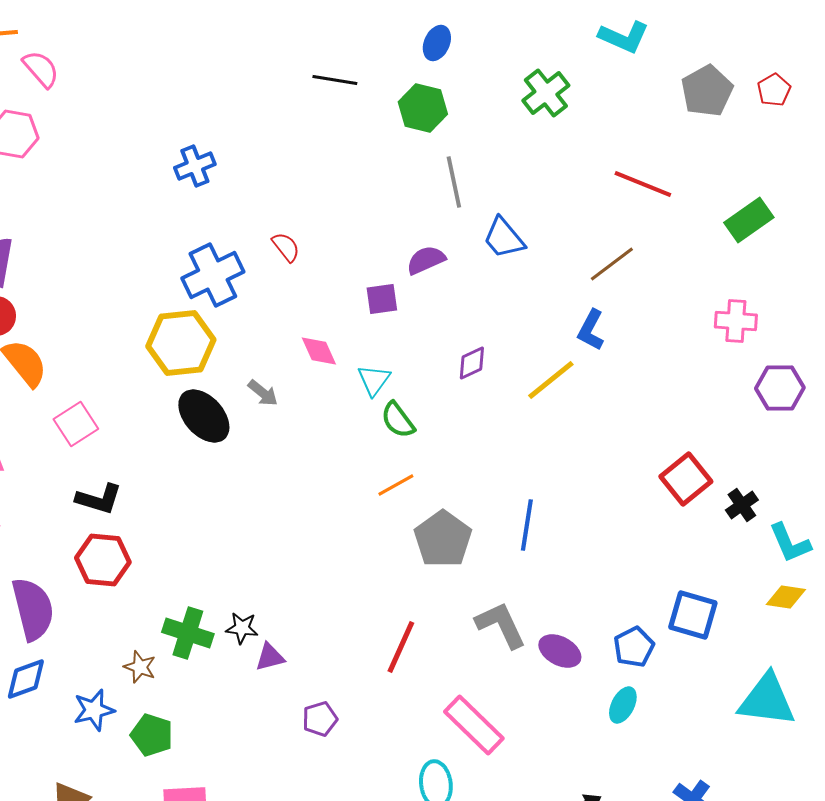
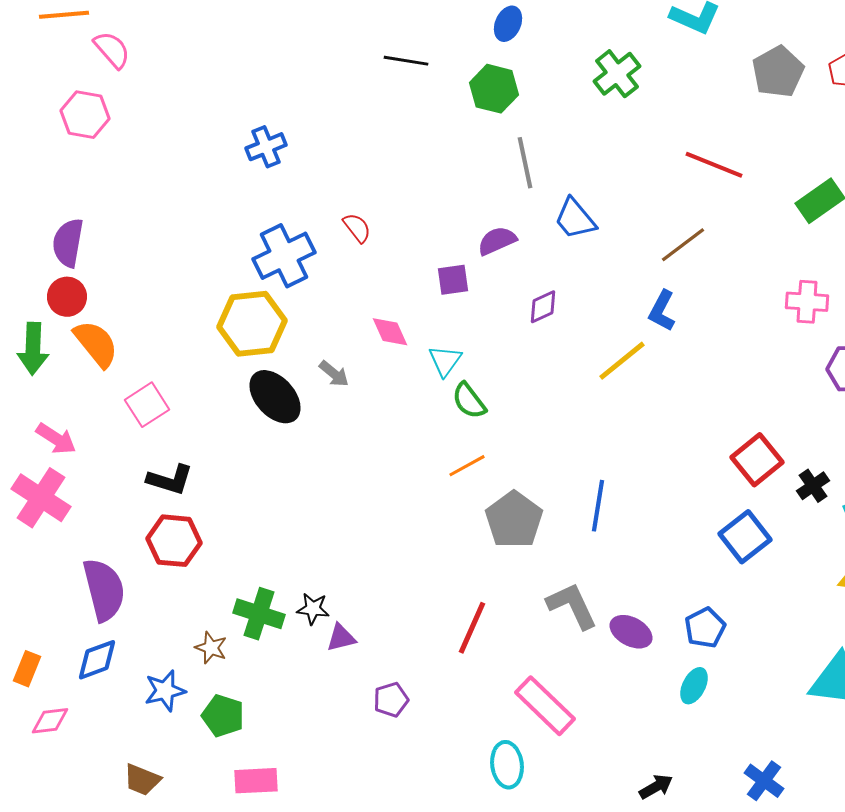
purple diamond: (472, 363) -> (543, 307), moved
blue square: (693, 615) -> (745, 537), moved, turned 36

